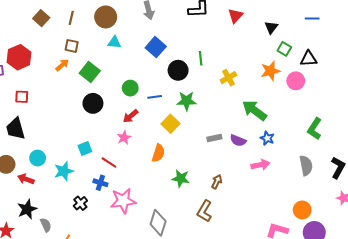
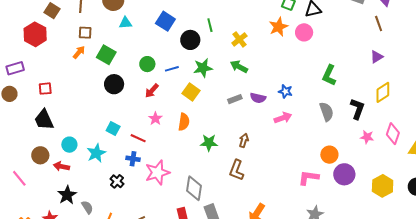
red hexagon: (19, 57) -> (35, 34), moved
green arrow: (254, 110) -> (239, 67), moved, size x0.7
pink star: (124, 137) -> (155, 119), moved
cyan square: (85, 149) -> (113, 128), turned -32

